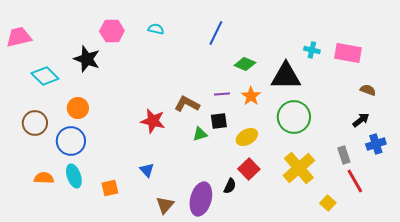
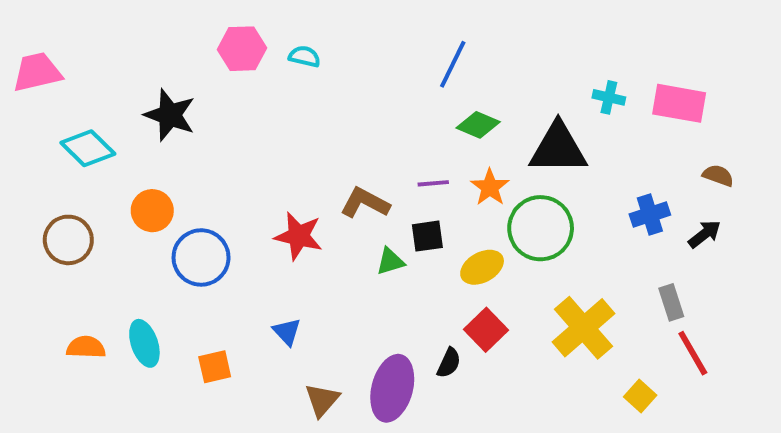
pink hexagon: (112, 31) -> (242, 49), moved
blue line: (216, 33) -> (453, 64), moved
green circle: (294, 117) -> (541, 228), moved
blue circle: (71, 141) -> (201, 257), moved
blue cross: (376, 144) -> (650, 215), moved

